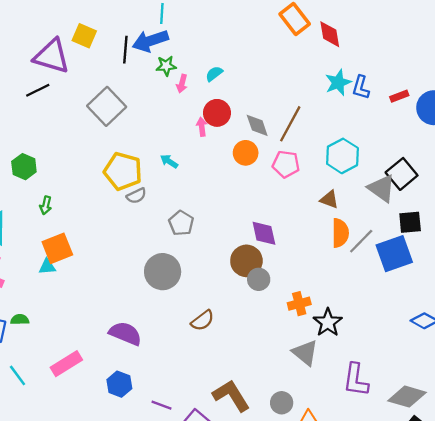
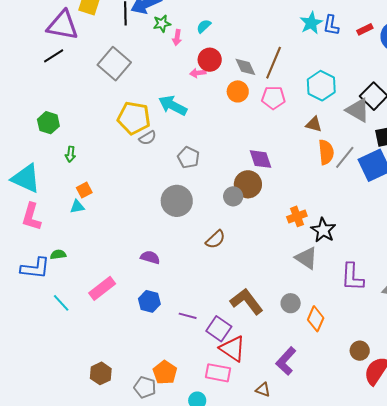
pink arrow: (202, 127) -> (198, 73), turned -84
cyan arrow: (169, 161) -> (173, 105), size x1.8
orange square: (57, 248) -> (84, 190), size x0.6
gray circle: (259, 279) -> (233, 196), moved
purple semicircle: (125, 333) -> (150, 257), size x0.7

